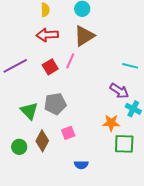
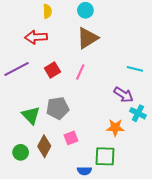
red arrow: (47, 35) -> (36, 37), moved
pink line: (70, 61) -> (80, 72), moved
green square: (124, 144) -> (105, 156), moved

